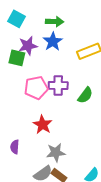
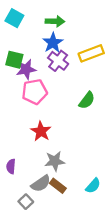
purple star: (28, 46) -> (26, 69), moved
purple cross: (58, 85) -> (58, 61), moved, turned 36
purple semicircle: (15, 147) -> (11, 166), moved

